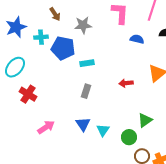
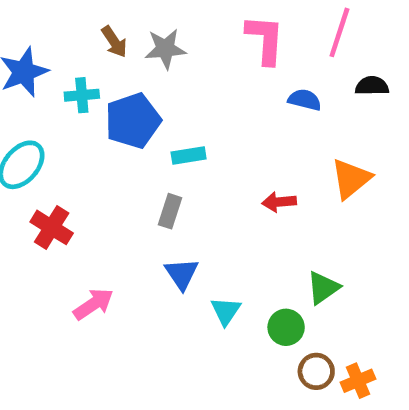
gray star: (83, 25) -> (165, 49), moved
blue pentagon: (63, 48) -> (133, 121), turned -30
gray rectangle: (86, 91) -> (170, 211), moved
blue triangle: (83, 124) -> (182, 274), moved

